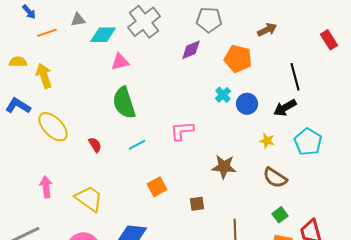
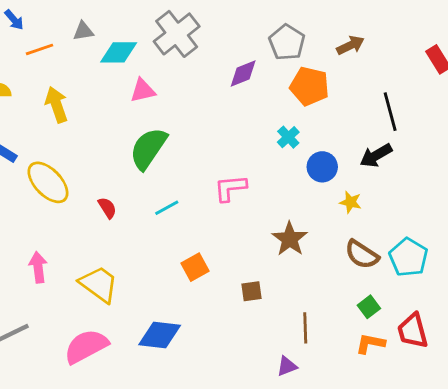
gray pentagon: (209, 20) -> (287, 42), moved, turned 30
yellow arrow: (44, 76) -> (56, 105), moved
green semicircle: (124, 103) -> (148, 148), turned 52
blue circle: (247, 104) -> (322, 167), moved
cyan pentagon: (308, 142) -> (408, 257), moved
brown star: (224, 167) -> (290, 239), turned 30

